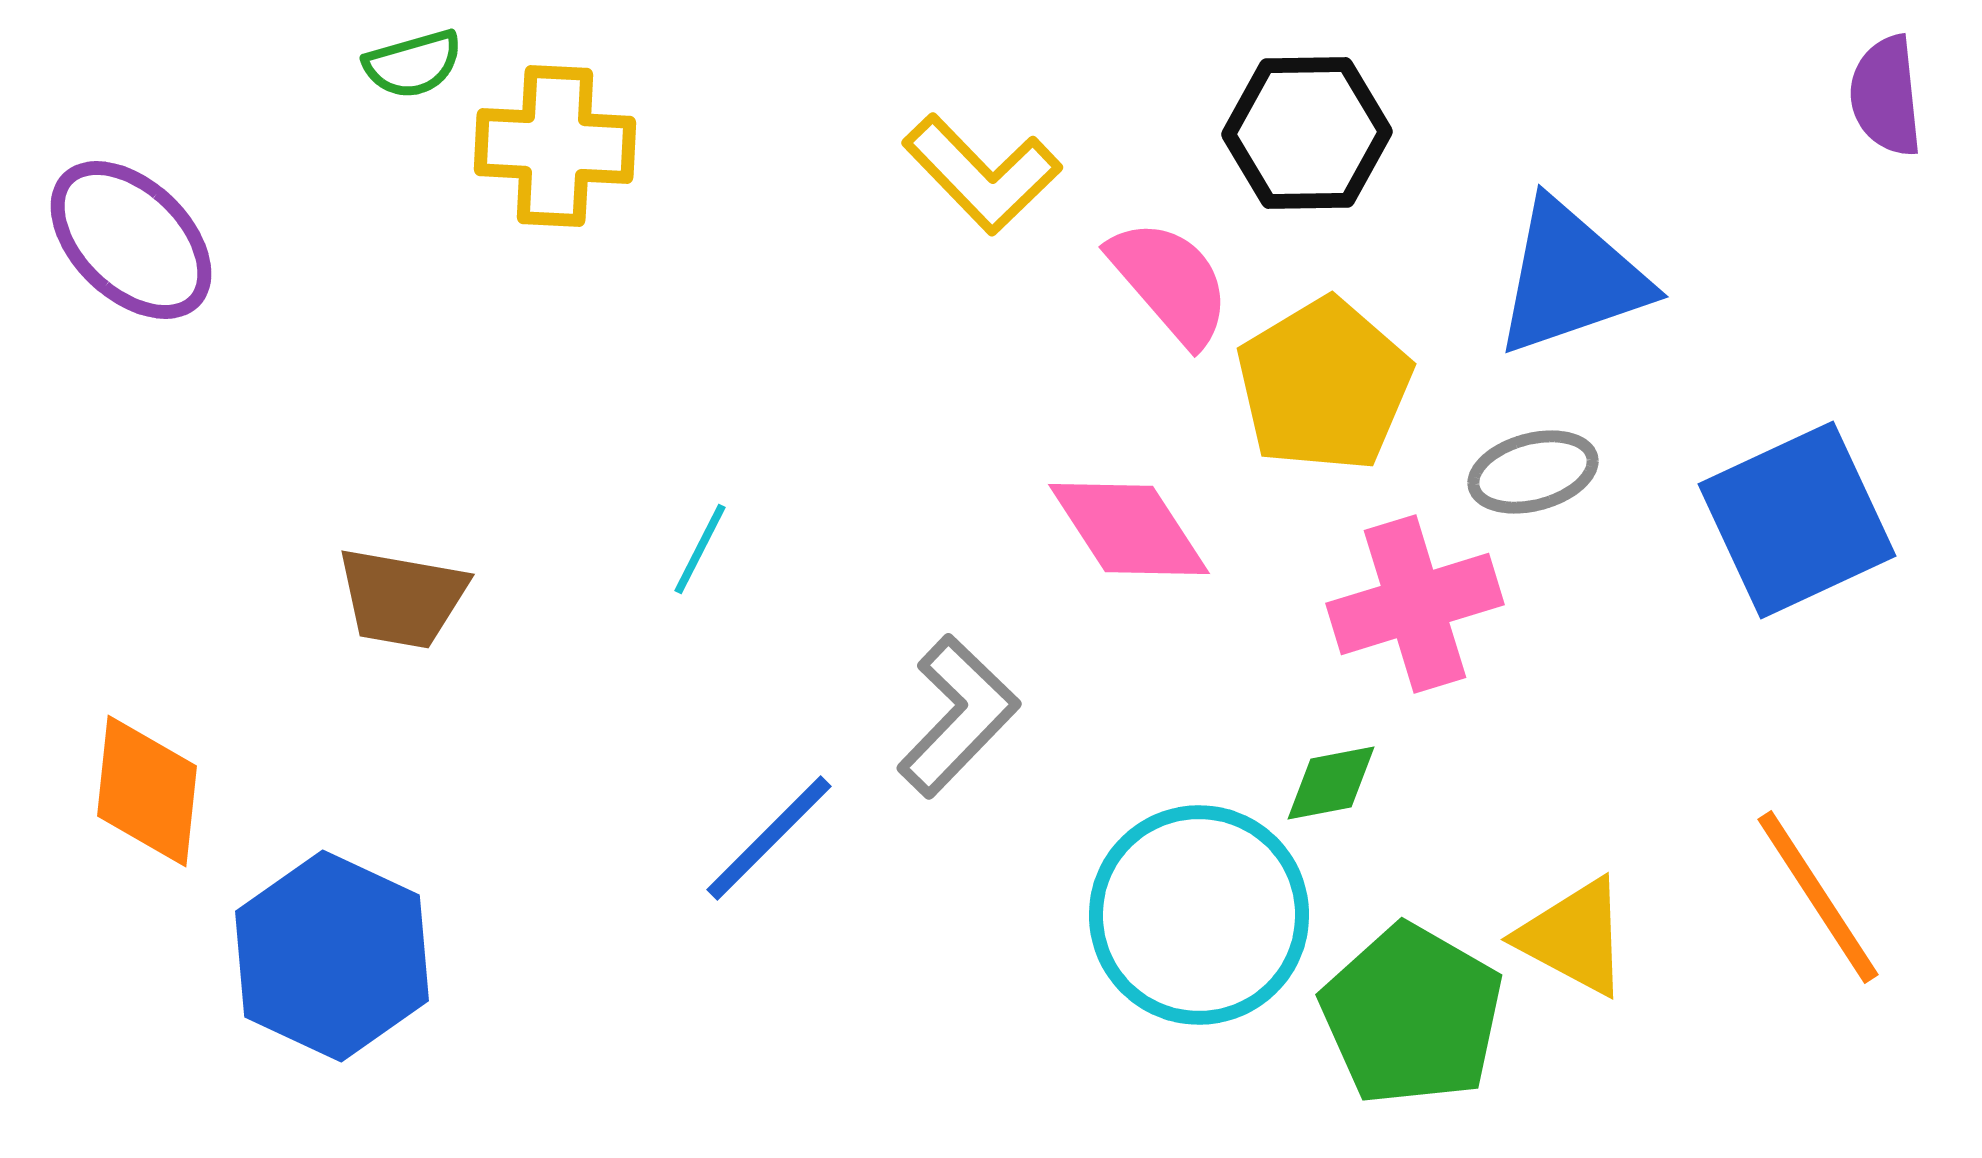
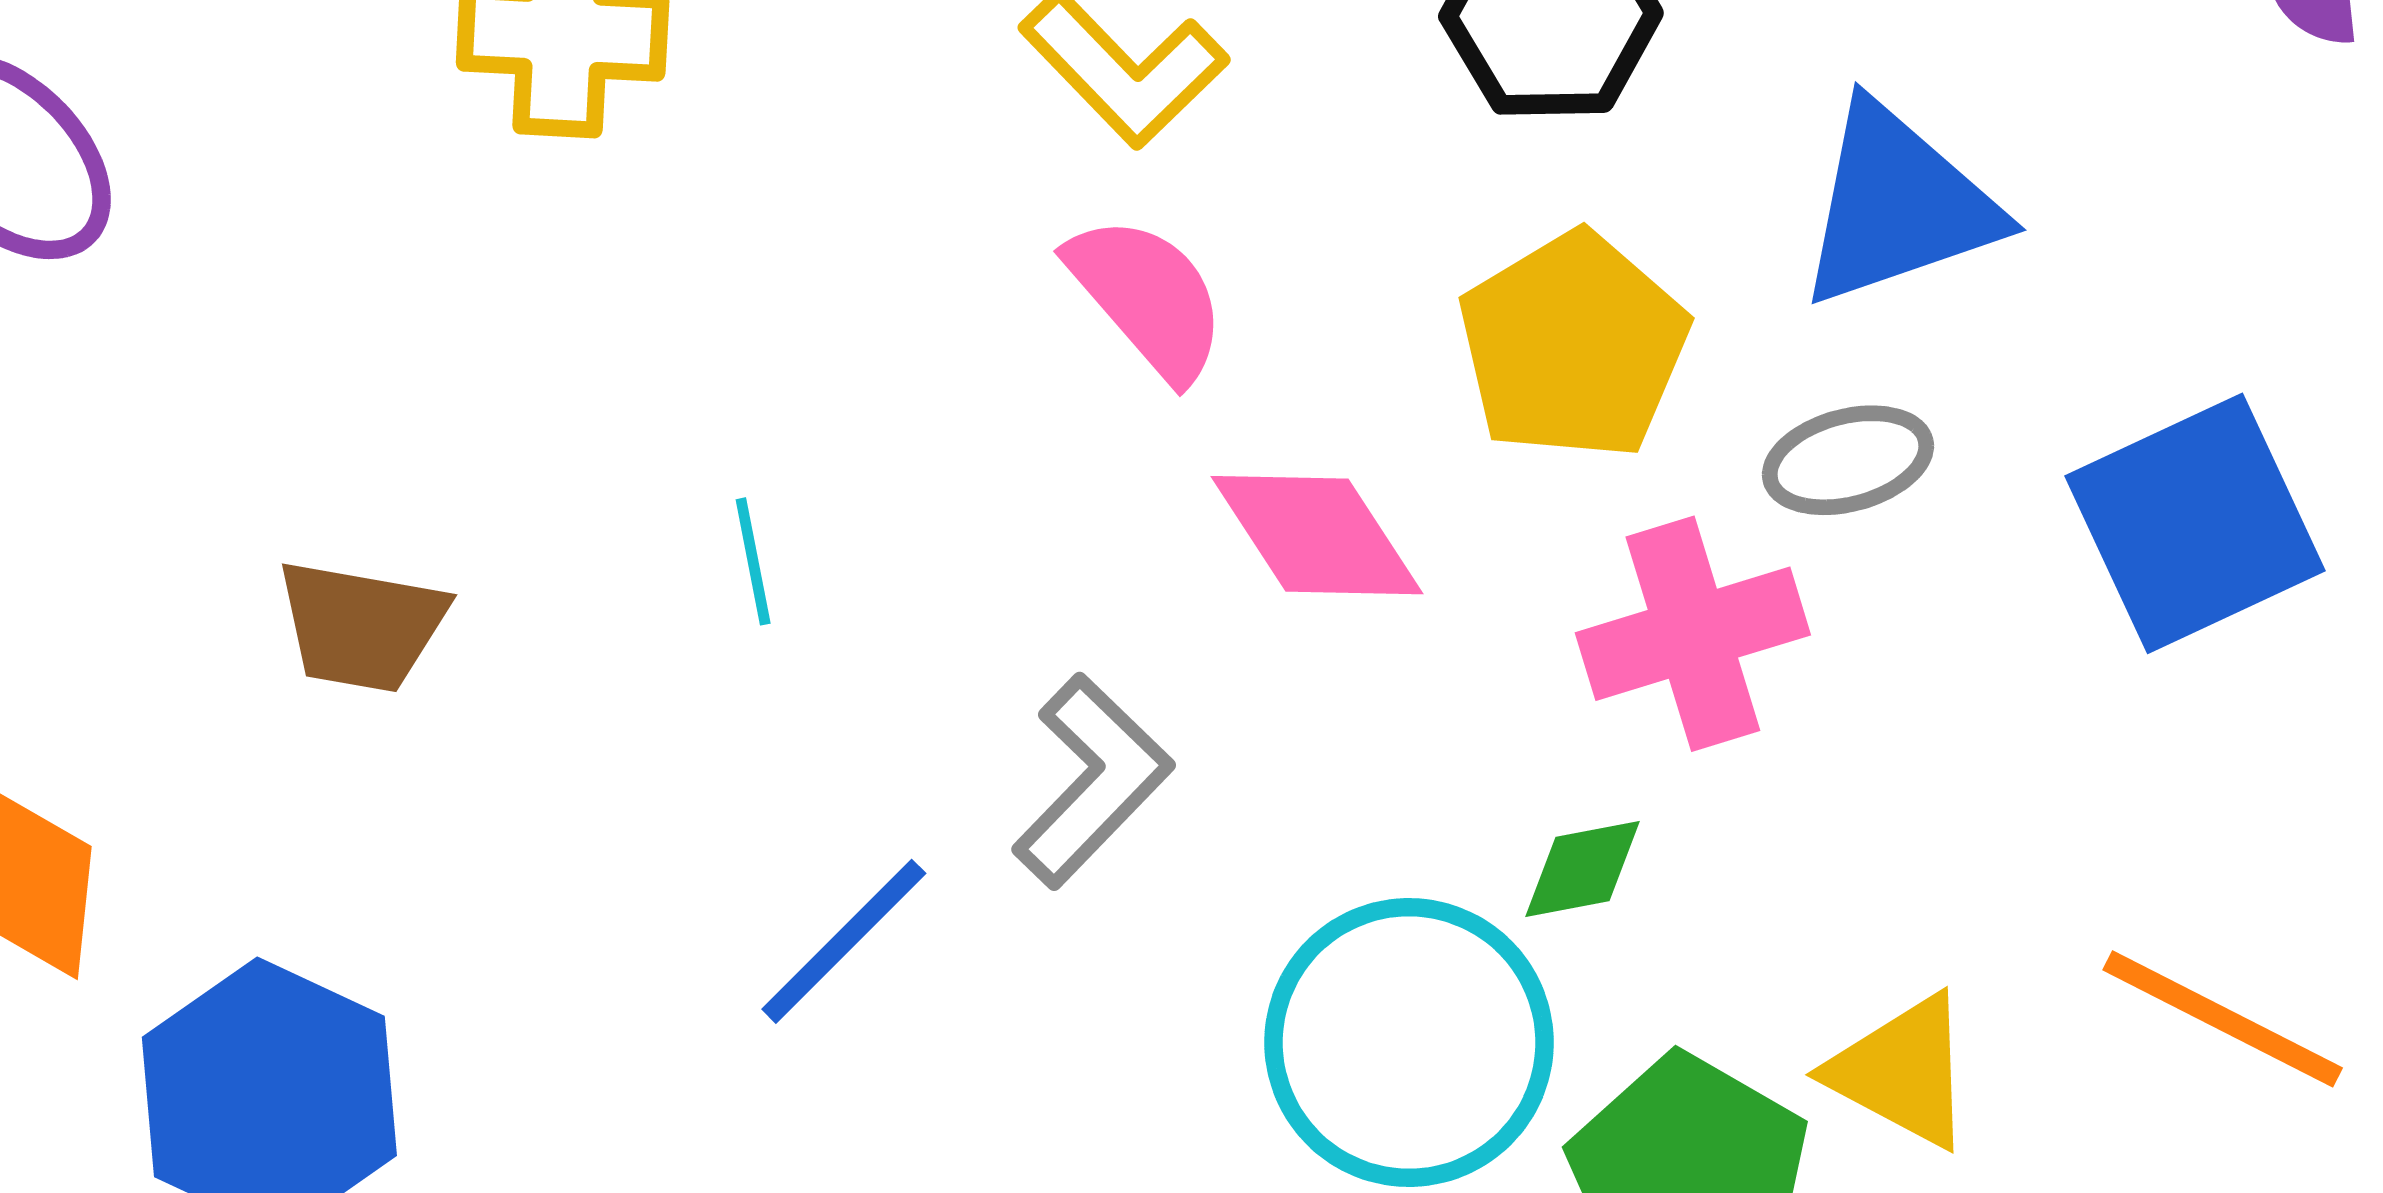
pink semicircle: (1170, 282) -> (1147, 297), moved
cyan line: (700, 549) -> (753, 561), turned -38
orange line: (1818, 897) -> (2223, 1019), turned -30

